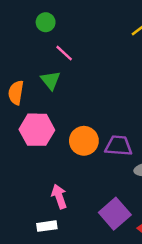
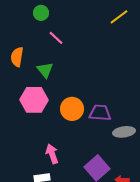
green triangle: (51, 80) -> (45, 70), moved
orange semicircle: (16, 93) -> (17, 57), moved

